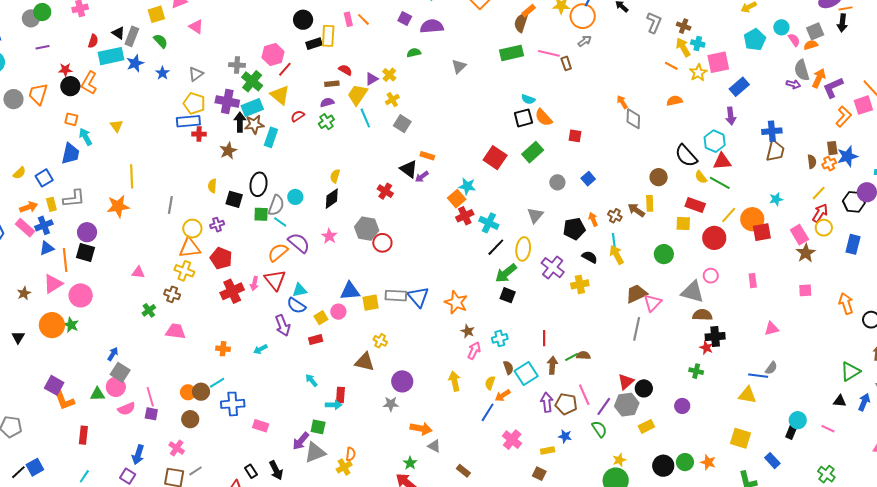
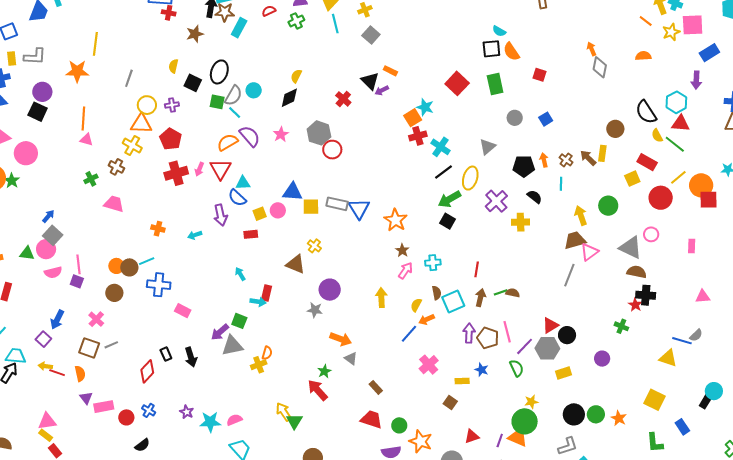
green rectangle: (533, 152) -> (495, 84), turned -70
yellow square: (683, 224) -> (632, 179), turned -35
yellow arrow: (617, 255) -> (581, 216), moved
orange line: (65, 260) -> (83, 119), moved

